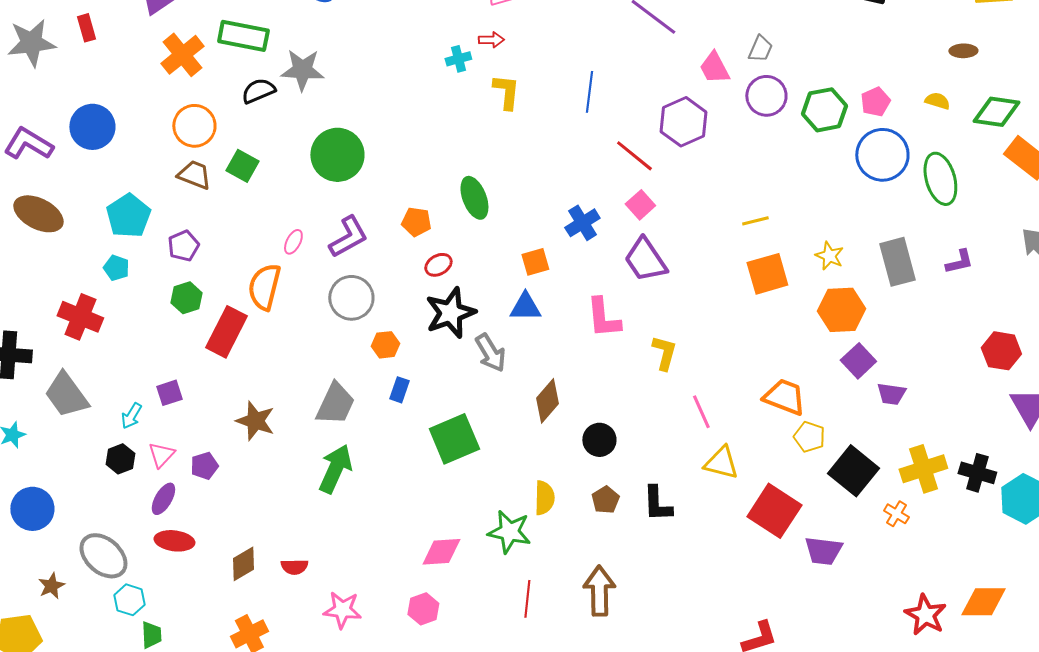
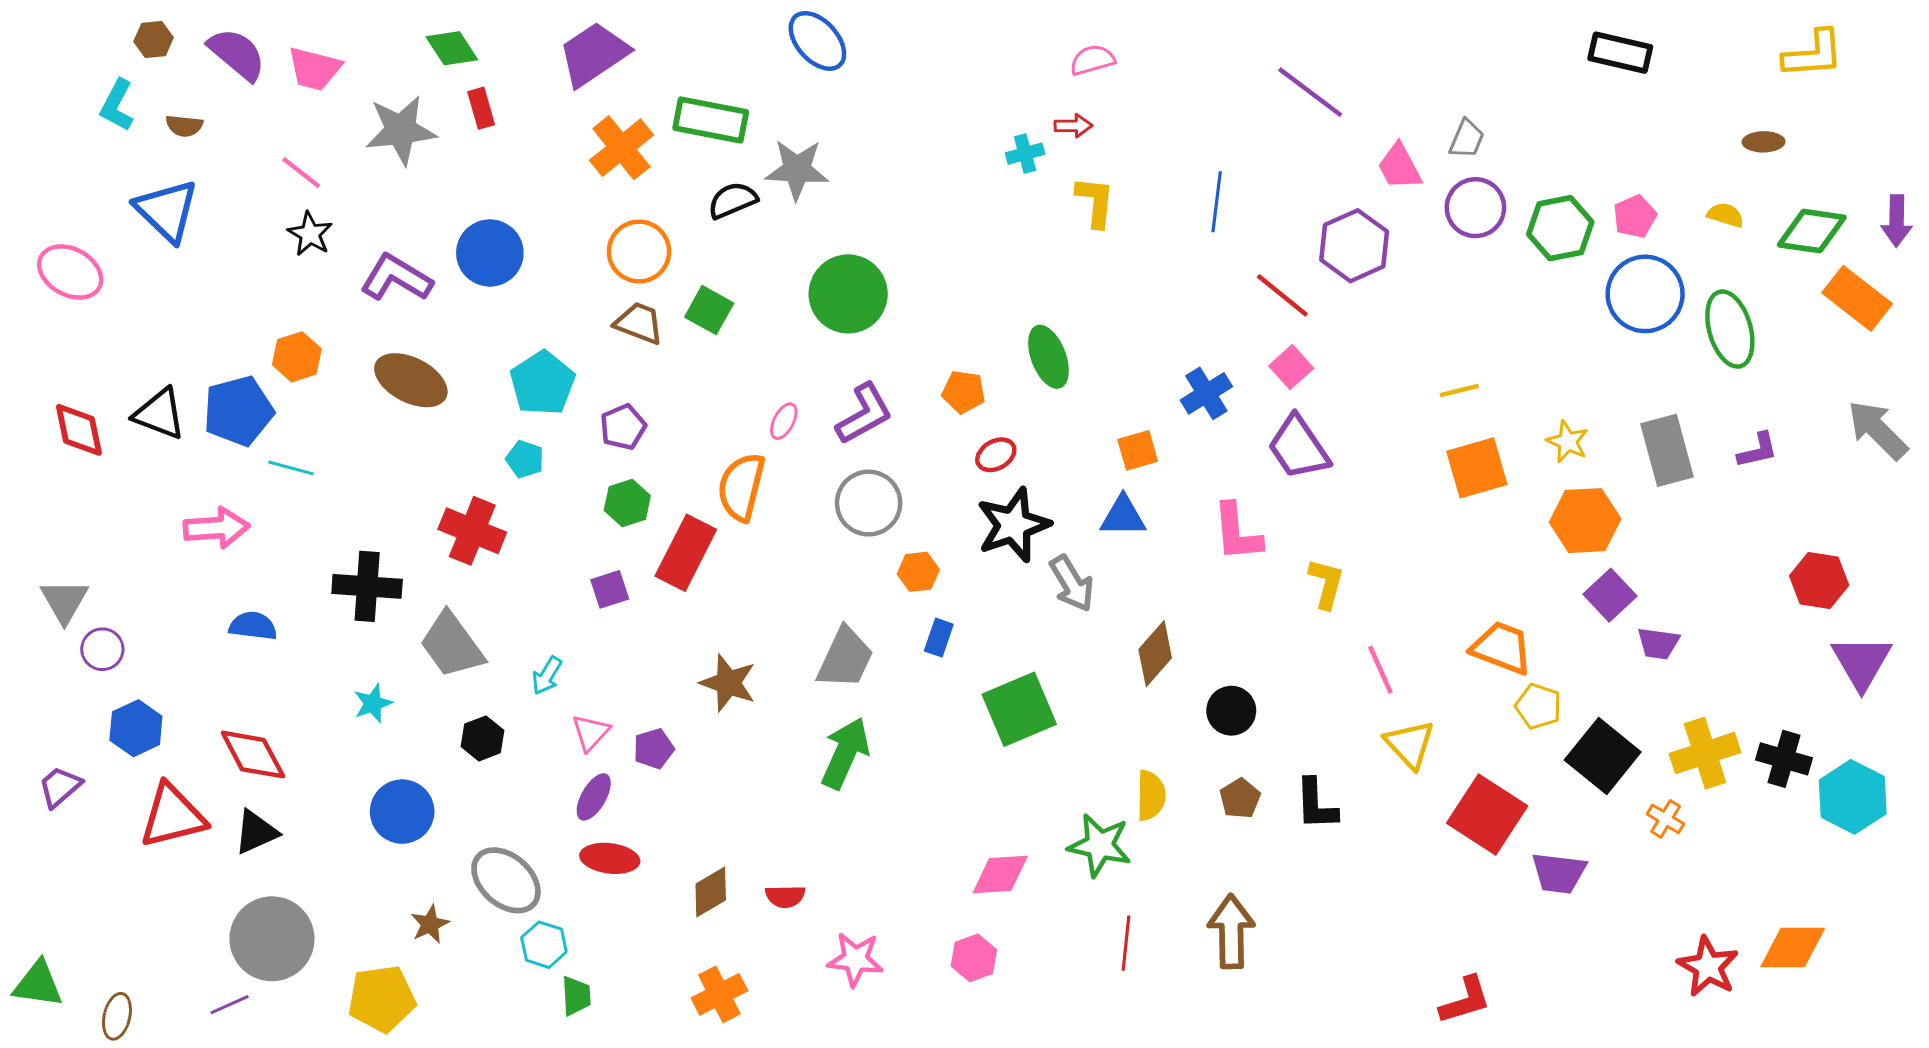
purple square: (169, 393) -> (610, 589), moved
black hexagon: (120, 459) -> (483, 738), moved
yellow triangle: (721, 463) -> (1410, 744), turned 33

